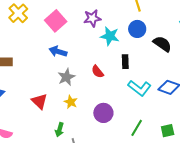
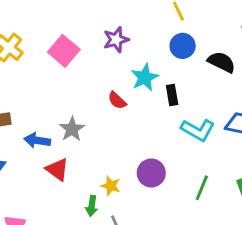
cyan star: (110, 36) -> (145, 77), moved, turned -30
blue arrow: (58, 52) -> (37, 140), moved
red semicircle: (97, 72) -> (117, 100), moved
gray star: (66, 77) -> (72, 129), moved
yellow star: (71, 102) -> (111, 186), moved

